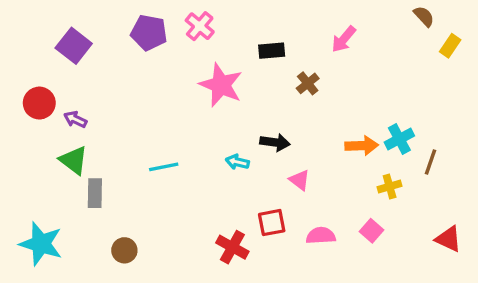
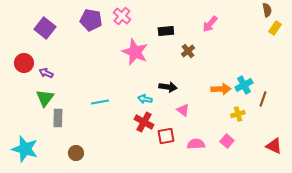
brown semicircle: (424, 16) -> (267, 10), moved, turned 32
green triangle: (74, 160) -> (45, 98), turned 30
red cross: (232, 247) -> (144, 122), moved

